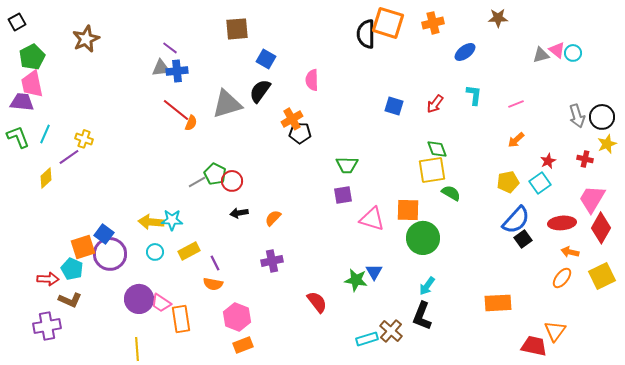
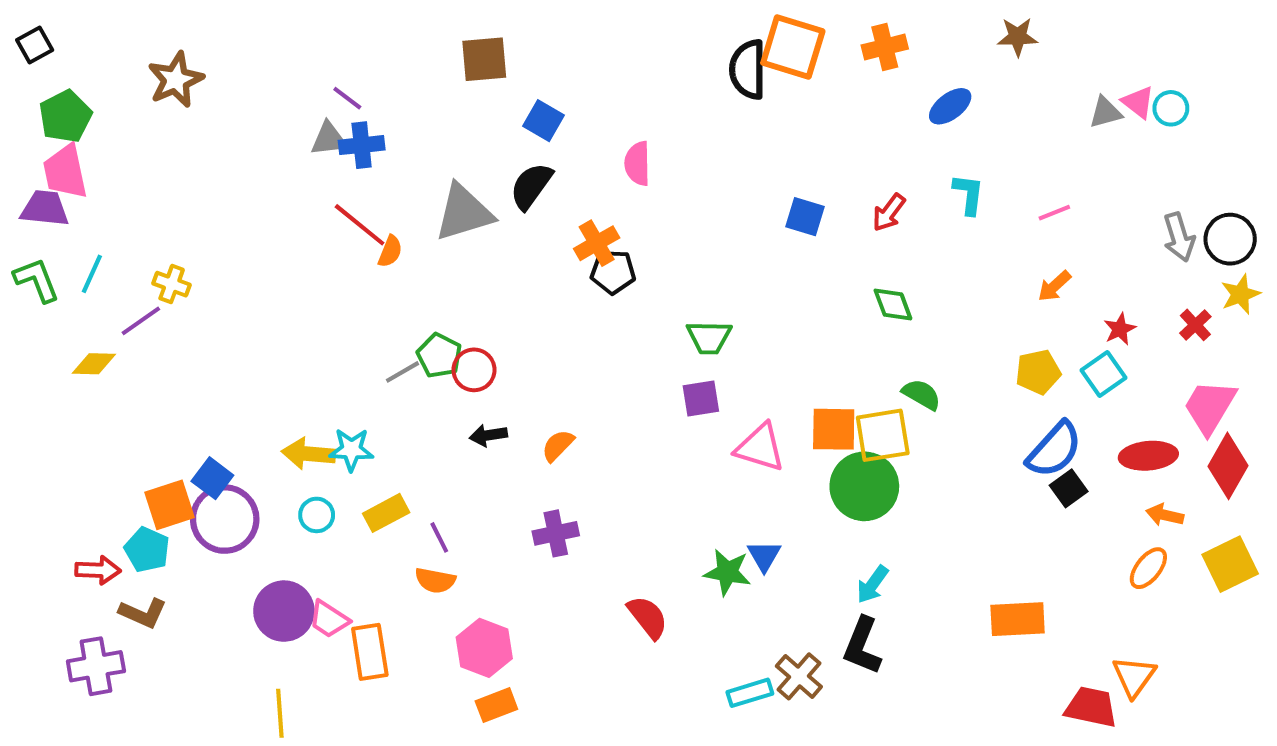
red cross: (585, 159) -> (1195, 325), turned 35
yellow square: (432, 170) -> (883, 435), moved
yellow diamond: (46, 178) -> (94, 364), turned 45

